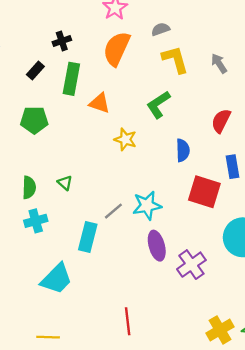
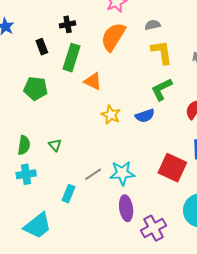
black rectangle: (35, 71) -> (42, 47), turned -70
green L-shape: (158, 105) -> (162, 89), moved
blue semicircle: (183, 150) -> (145, 116), moved, turned 66
cyan rectangle: (88, 237) -> (69, 194), size x0.7

